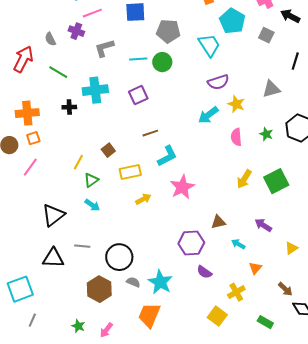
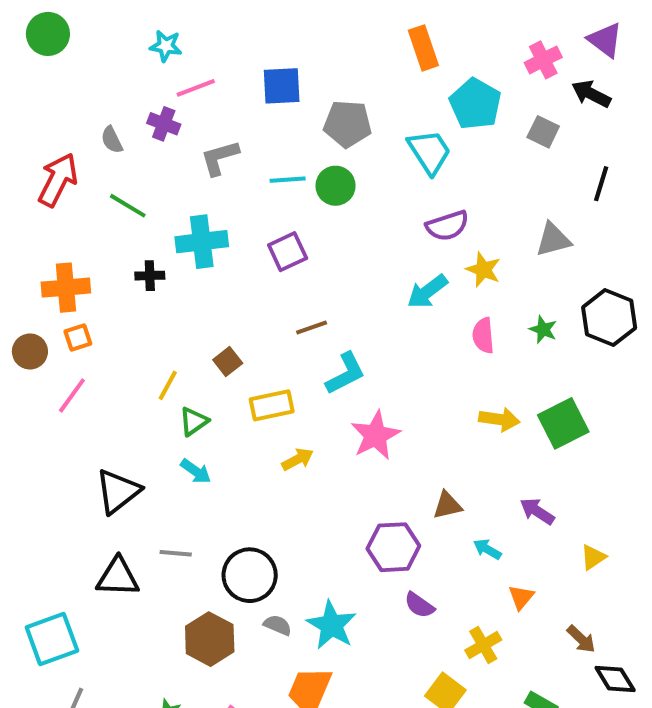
yellow arrow: (244, 179) -> (499, 419), turned -114

